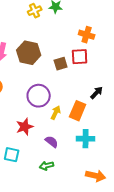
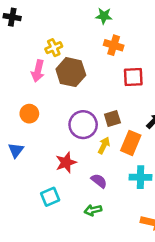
yellow cross: (35, 11) -> (54, 48), moved
orange cross: (87, 35) -> (114, 45), moved
brown square: (61, 64) -> (112, 119), moved
cyan square: (12, 155) -> (50, 197), turned -35

